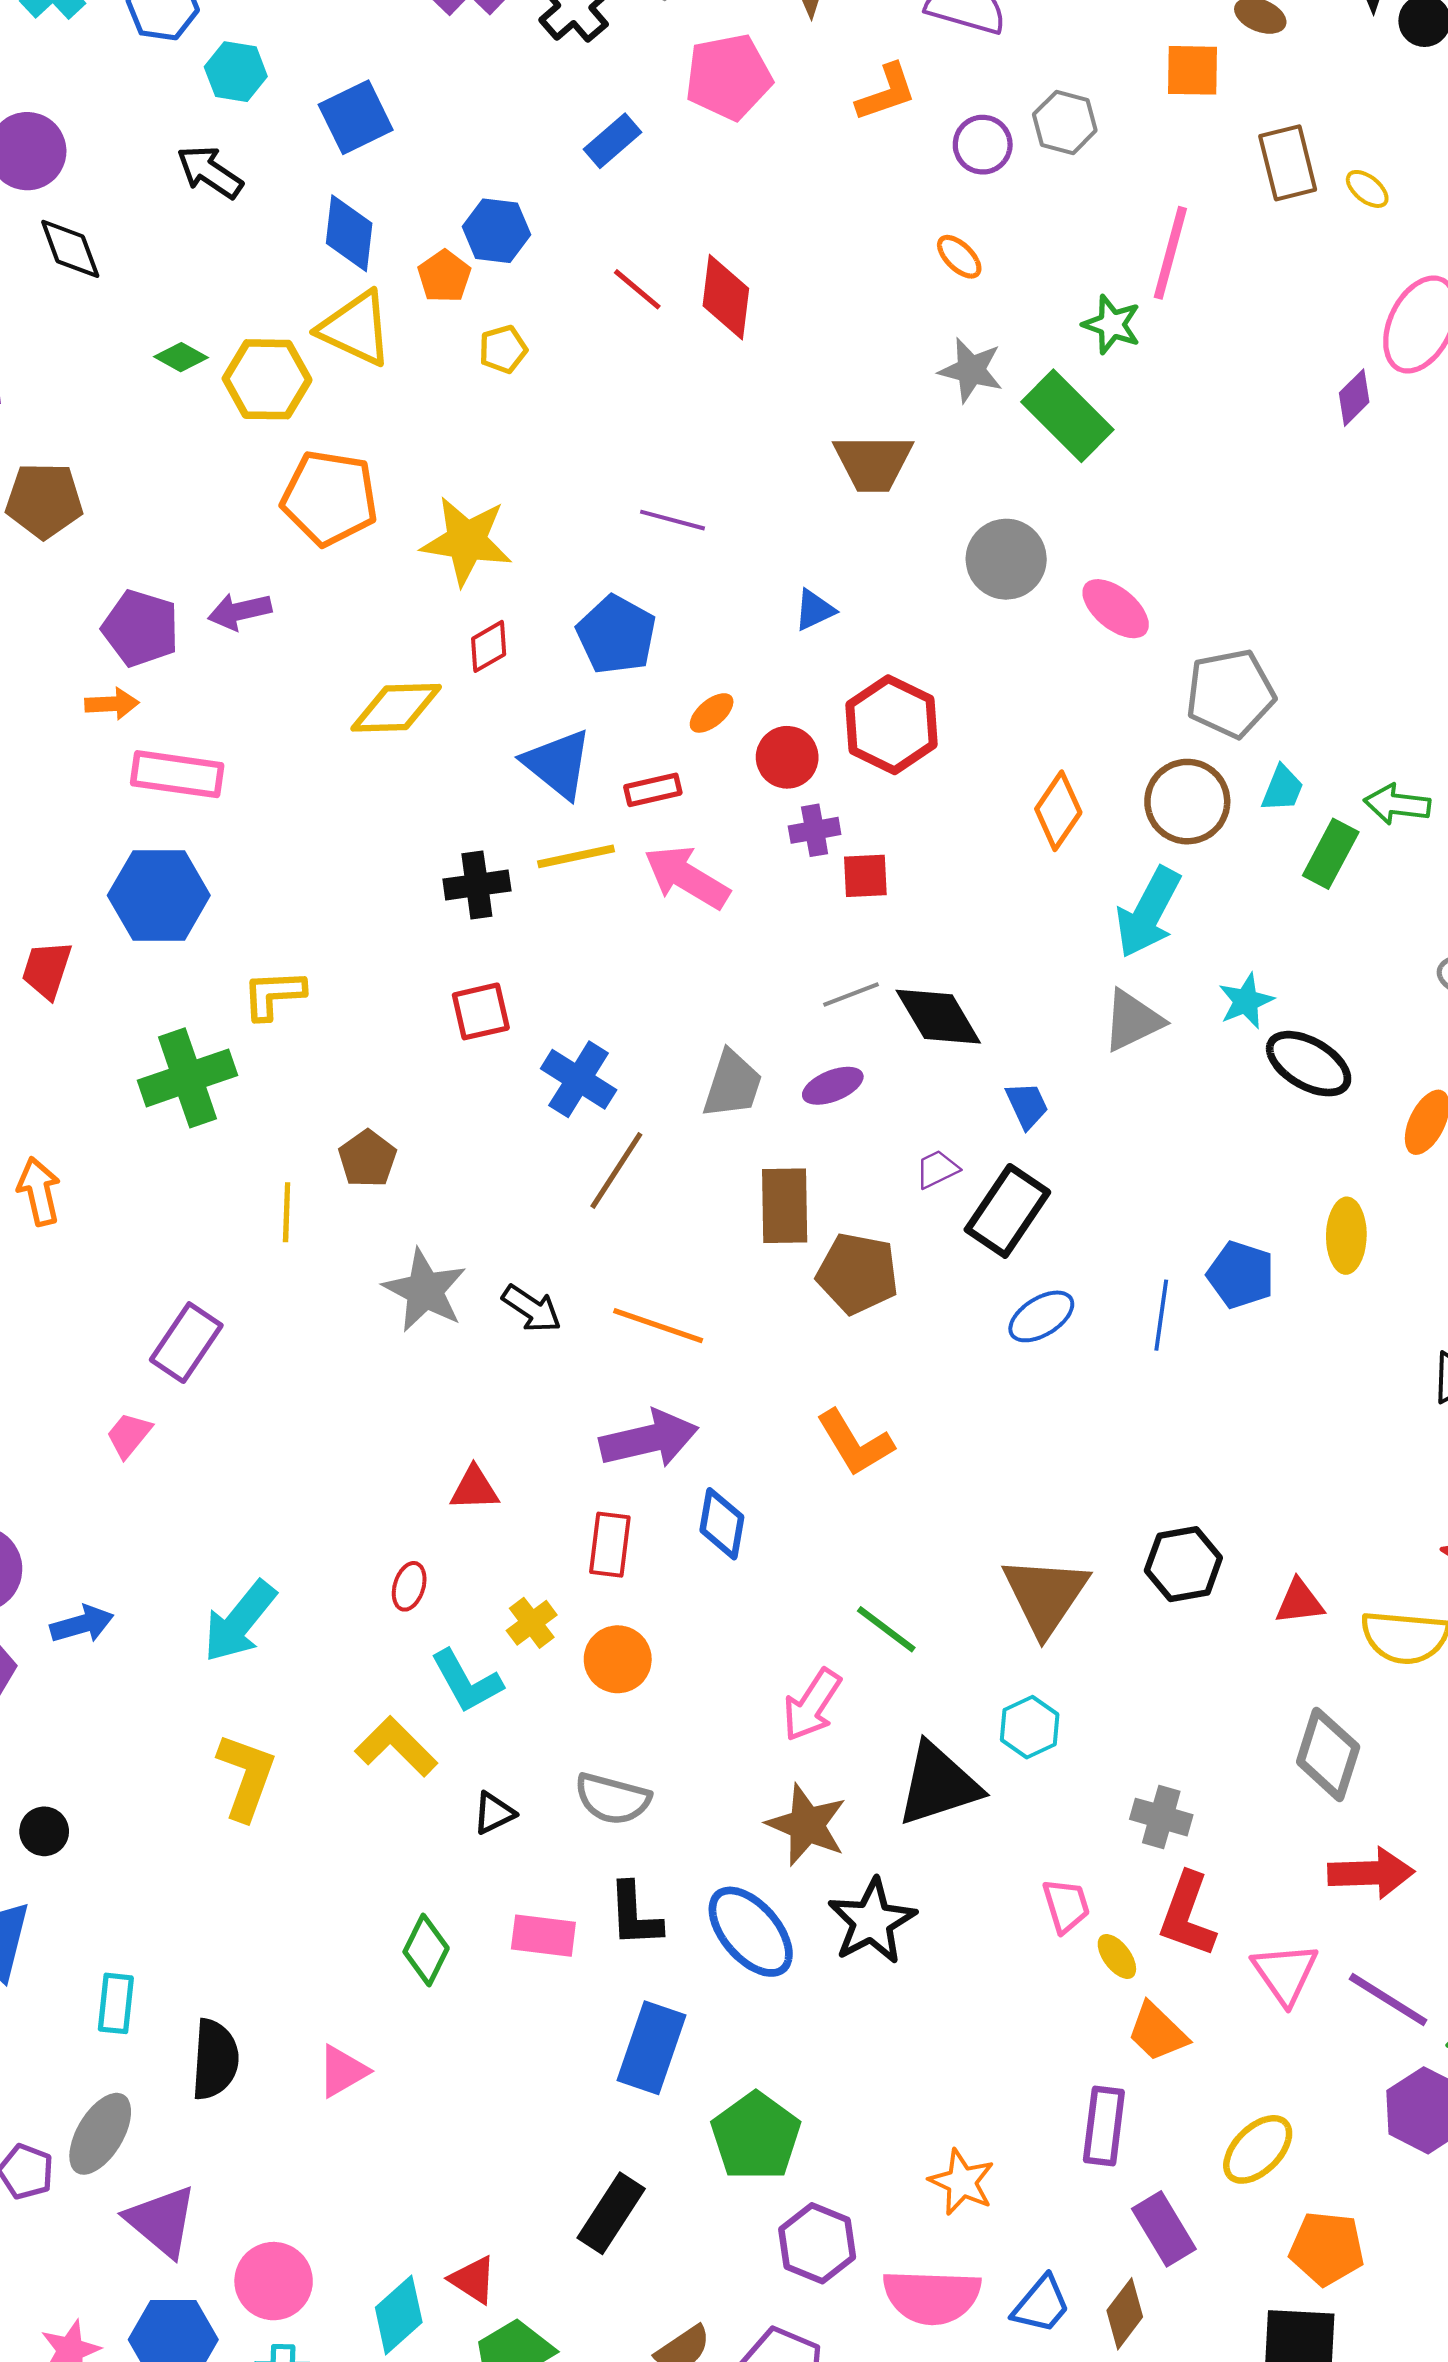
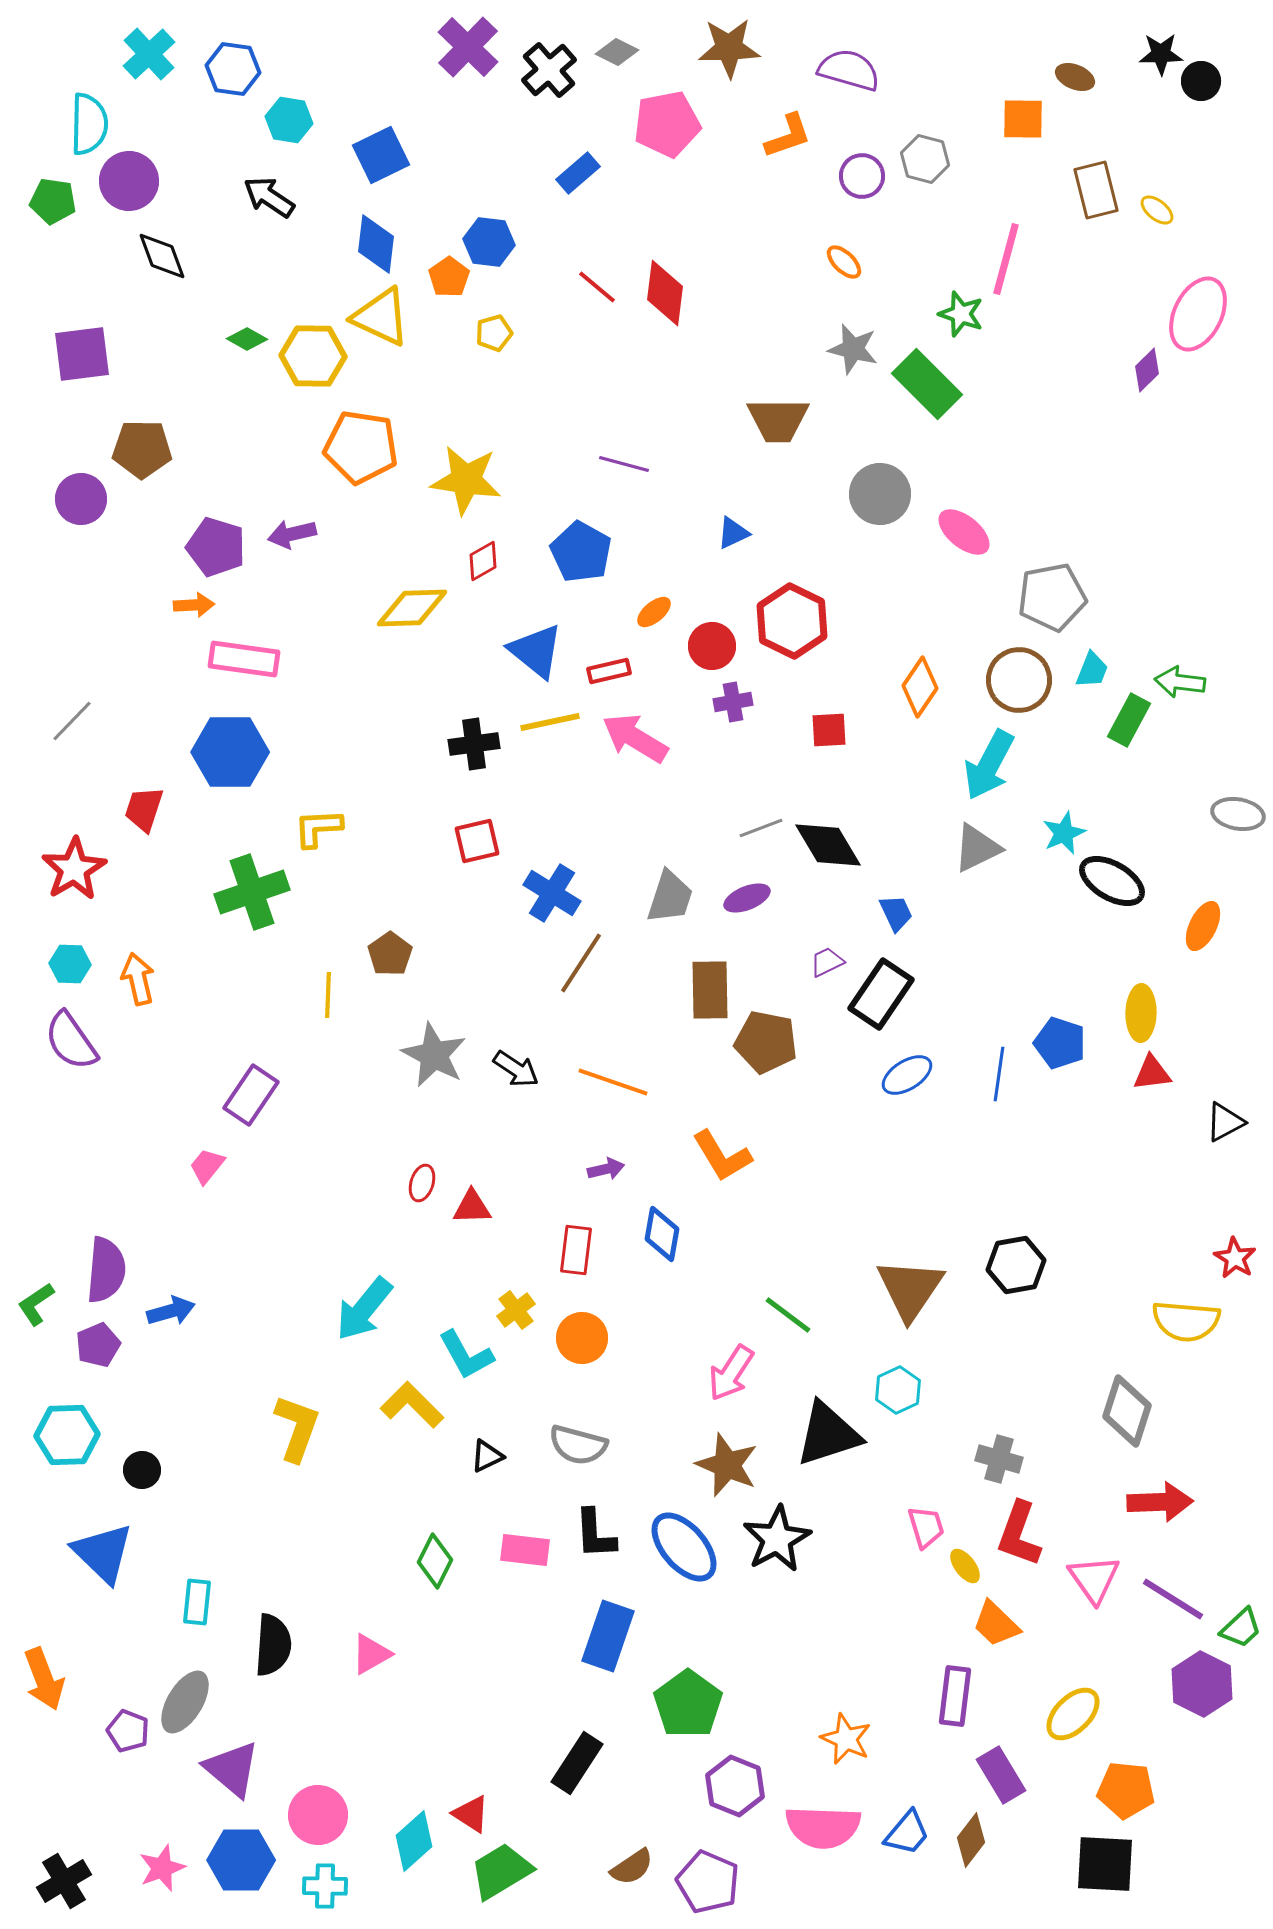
red square: (865, 876) -> (829, 730), moved
purple arrow: (649, 1439) -> (606, 1169), size x0.5
orange L-shape: (855, 1443) -> (722, 1156), moved
red ellipse: (409, 1586) -> (422, 1183), moved
red triangle: (1299, 1602) -> (1152, 1073), moved
cyan arrow: (240, 1621) -> (364, 1309), moved

